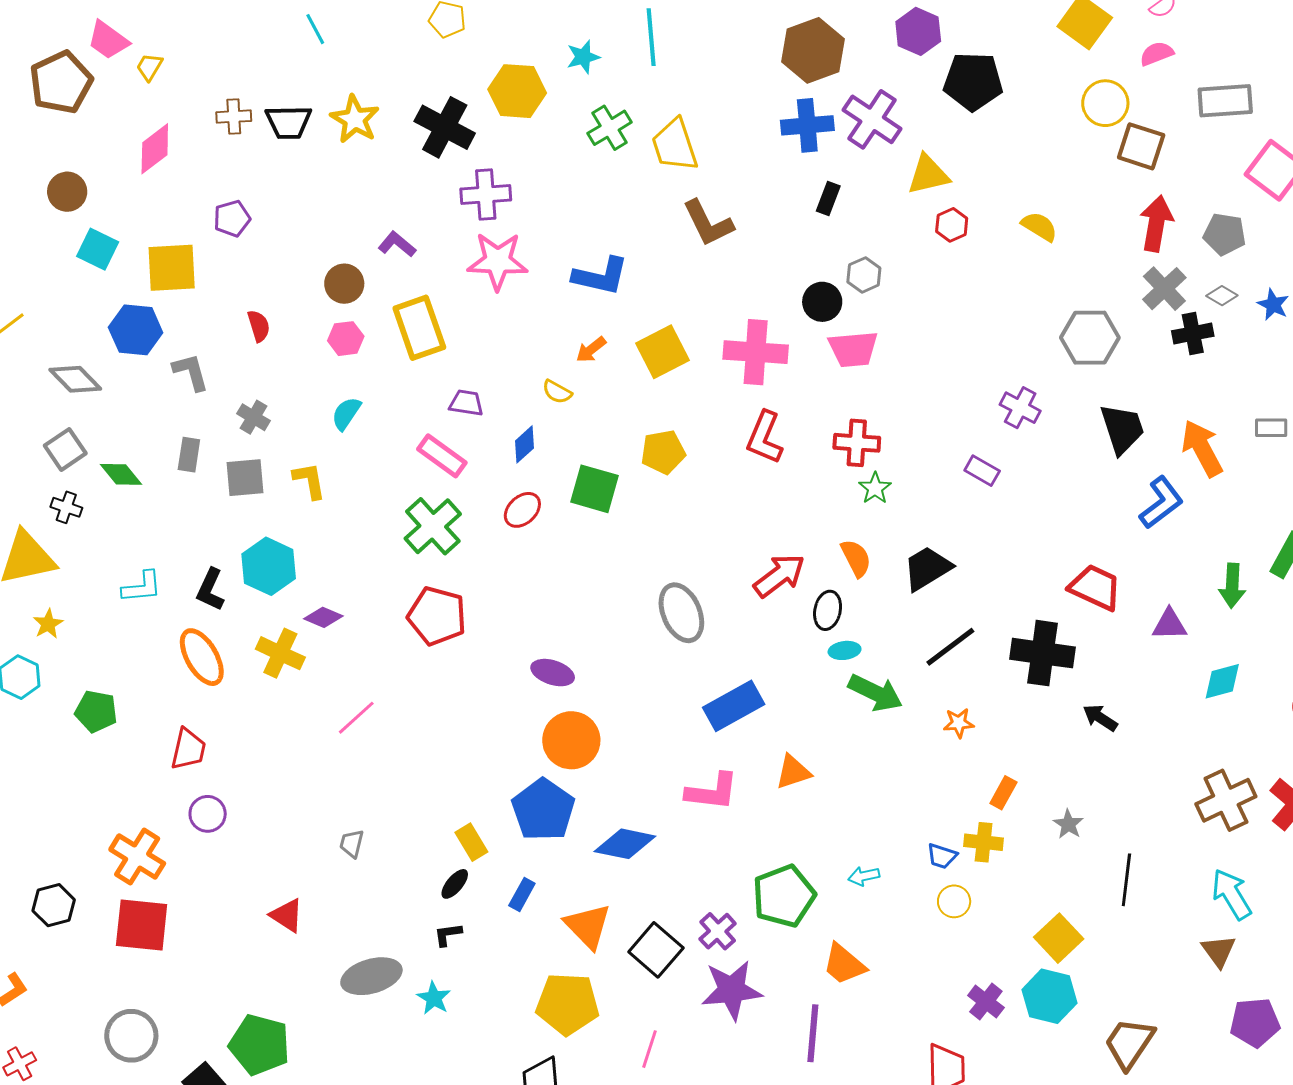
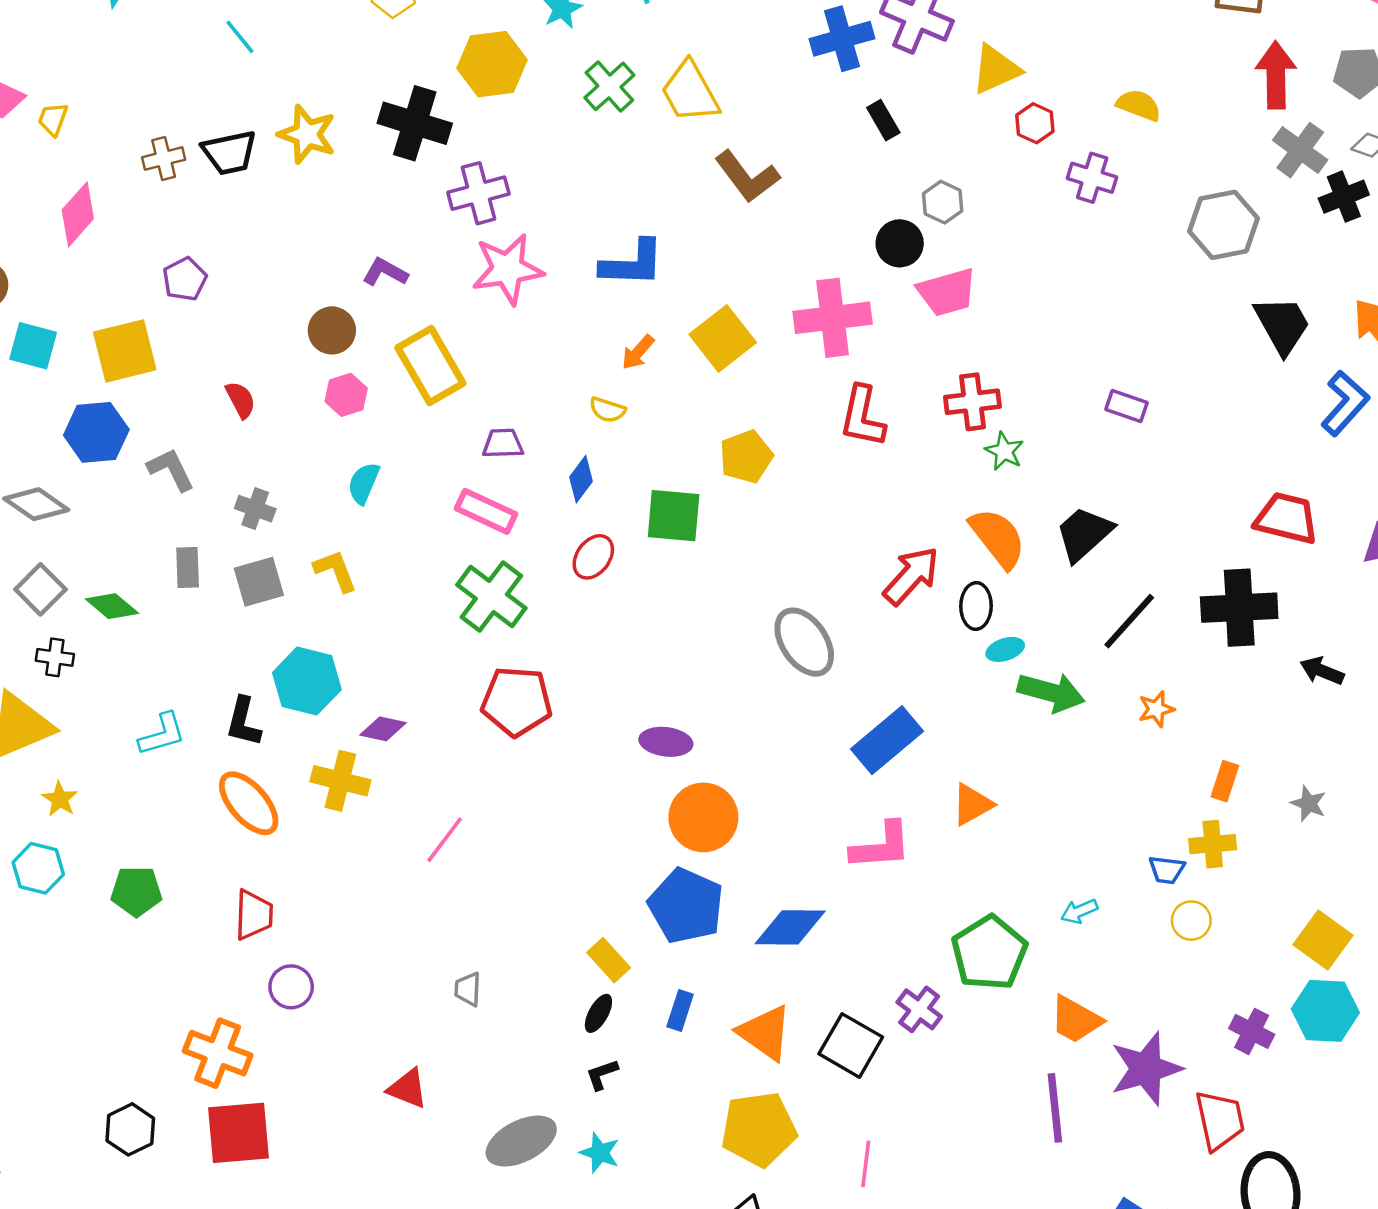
black rectangle: (828, 198) -> (883, 120), turned -40
purple cross: (1020, 408) -> (1092, 178), moved
orange semicircle: (856, 558) -> (998, 538), size x1.4
purple star: (732, 990) -> (1146, 1069), moved

